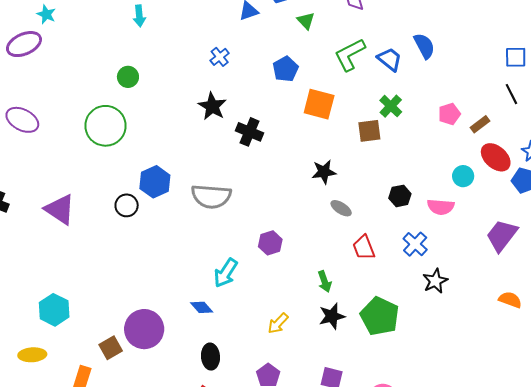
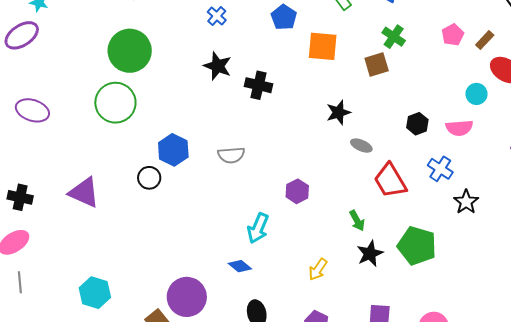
green circle: (128, 77) -> (130, 51), size x2.0
gray semicircle: (211, 196) -> (231, 155), size x0.7
red trapezoid: (364, 248) -> (390, 181), size x1.4

